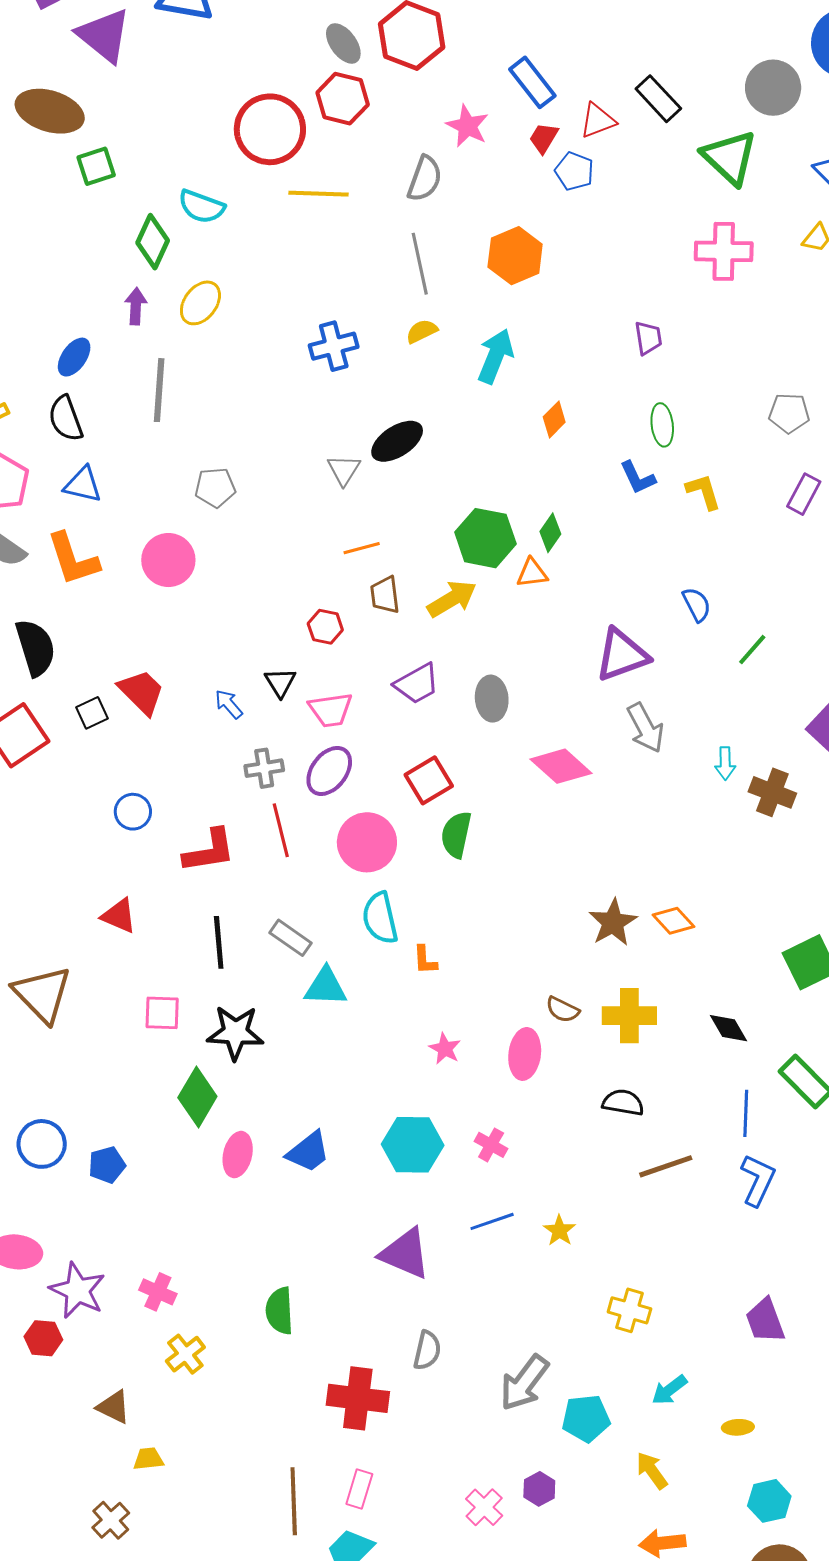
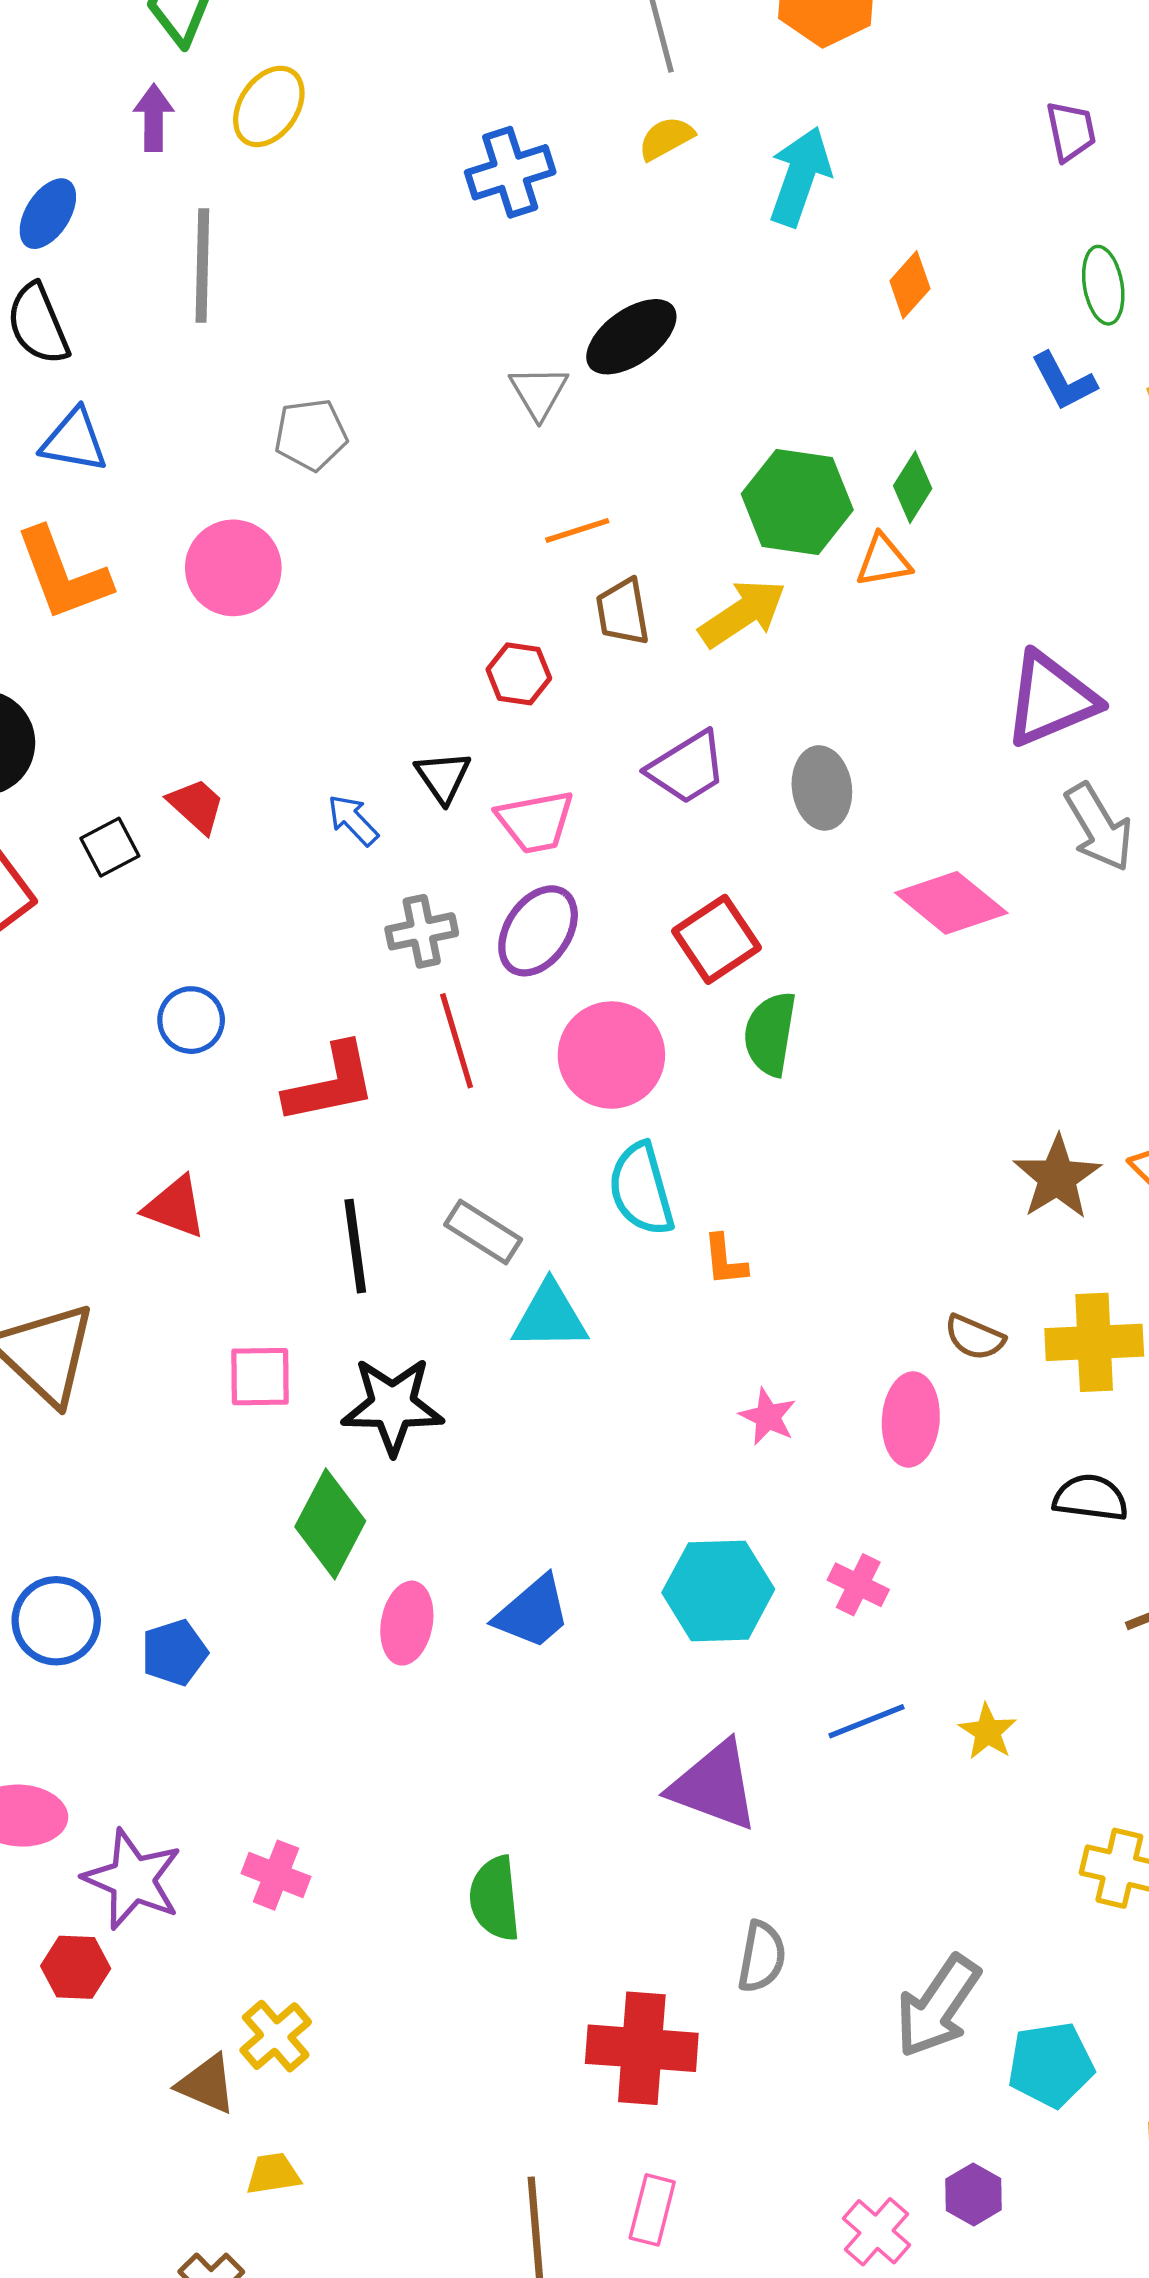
red trapezoid: (141, 692) -> (196, 806), size x0.7
yellow cross: (185, 1354) -> (276, 2036), moved

